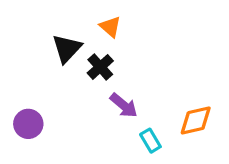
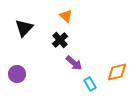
black triangle: (67, 49) -> (24, 28), moved

